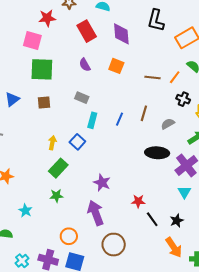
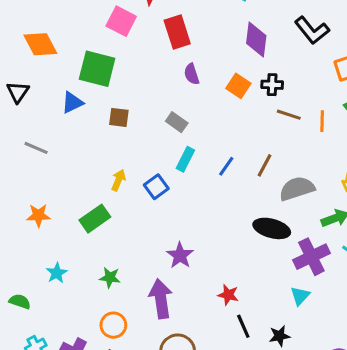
black L-shape: (156, 20) -> (312, 30), turned -65
red rectangle: (87, 31) -> (177, 32), moved
green square: (42, 69) -> (97, 69), moved
orange line: (175, 77) -> (322, 121), turned -48
black cross: (183, 99) -> (272, 85), moved, turned -32
gray semicircle: (168, 124) -> (297, 189), size x1.6
green rectangle: (58, 168) -> (95, 219), moved
green star: (56, 196) -> (110, 277), moved

